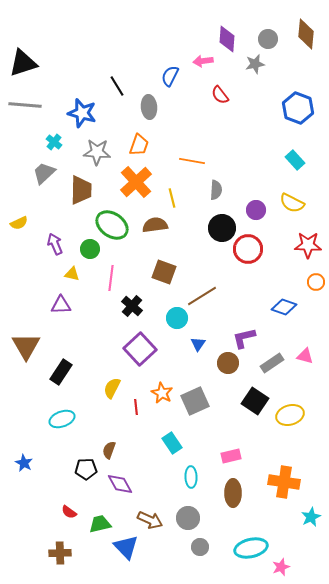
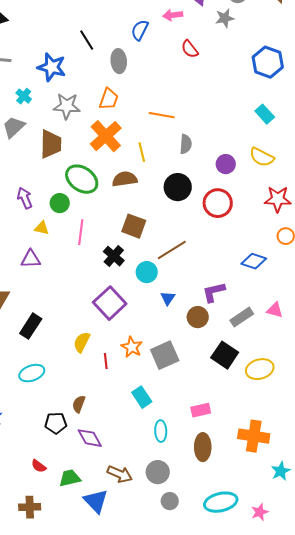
black circle: (222, 228) -> (178, 187), moved
black cross: (132, 306) -> (114, 256), moved
pink star: (281, 567) -> (260, 512), moved

